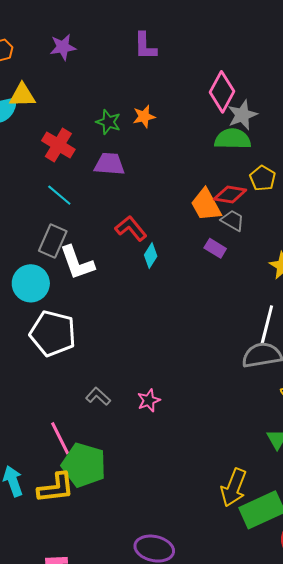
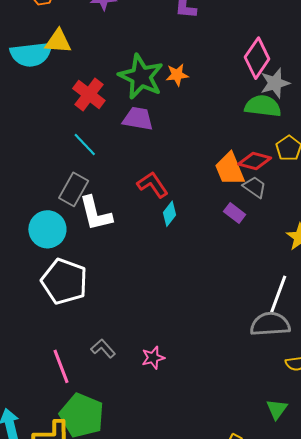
green star: (108, 122) -> (141, 77), size x1.8
pink line: (60, 438) -> (61, 366), moved

